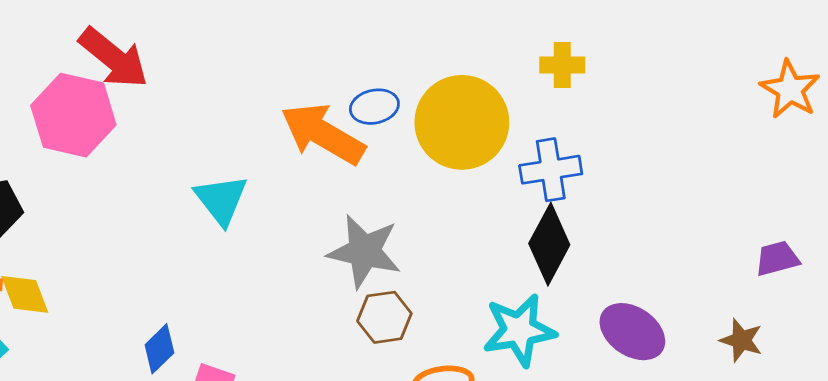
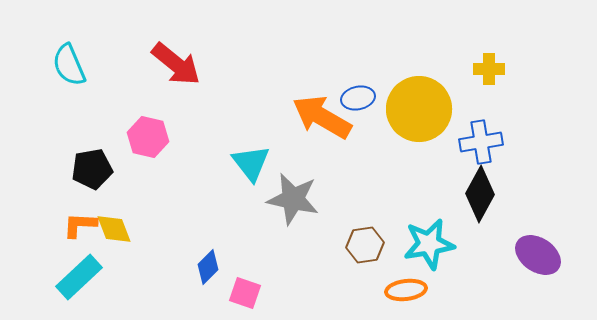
pink hexagon: (73, 115) -> (148, 137), moved, size x0.7
gray star: (364, 251) -> (293, 199), moved
cyan star: (519, 330) -> (429, 244), moved

